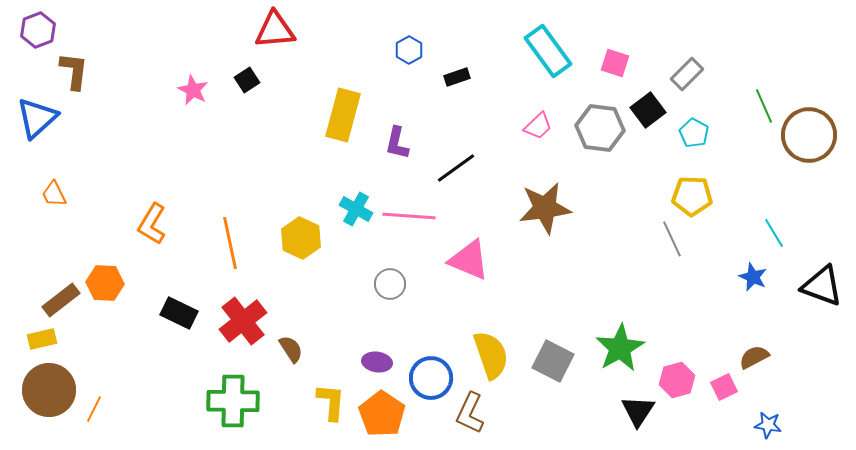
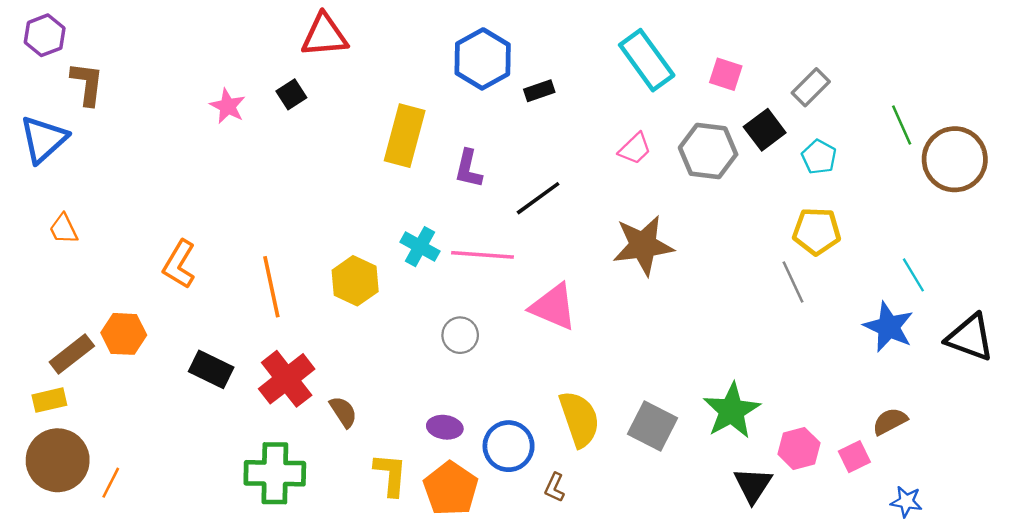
blue hexagon: (409, 50) -> (483, 59), size x1.8
blue star: (753, 277) -> (889, 327), size x1.5
brown L-shape: (470, 413) -> (555, 487), size x0.6

